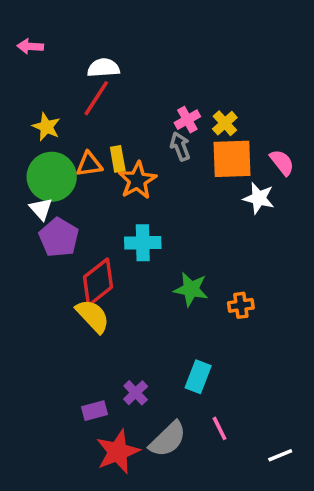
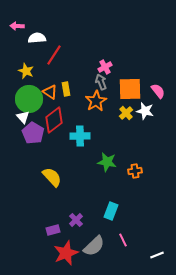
white semicircle: (103, 68) -> (37, 38), moved
yellow cross: (225, 123) -> (126, 113), moved
orange triangle: (89, 164) -> (50, 92), turned 42
orange star: (137, 180) -> (96, 101), moved
red diamond: (98, 282) -> (54, 120), moved

